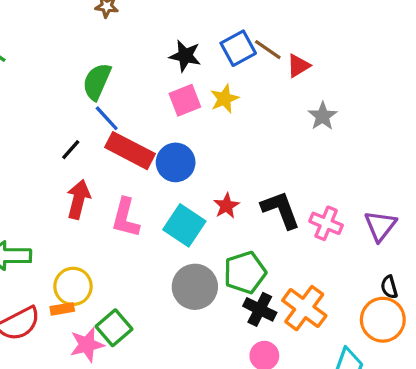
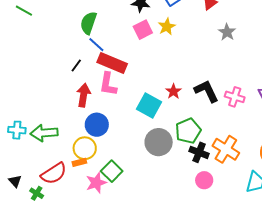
blue circle: (176, 162) -> (97, 125), moved
pink L-shape: (125, 218) -> (108, 84), moved

